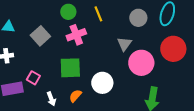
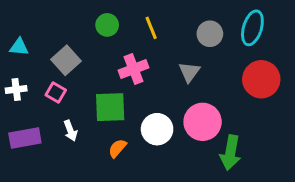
pink cross: (76, 35) -> (134, 69), moved
pink circle: (141, 63) -> (203, 122), moved
pink square: (33, 78) -> (56, 92), moved
white arrow: (51, 99) -> (70, 131), moved

